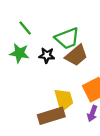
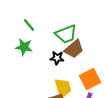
black star: (47, 55) -> (57, 58), moved

